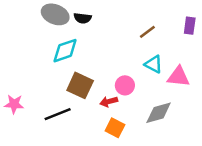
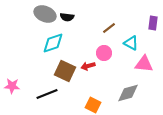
brown line: (147, 32) -> (109, 28), moved
cyan triangle: (154, 64) -> (131, 43), moved
pink circle: (125, 85) -> (104, 53), moved
red arrow: (109, 102) -> (88, 66), moved

